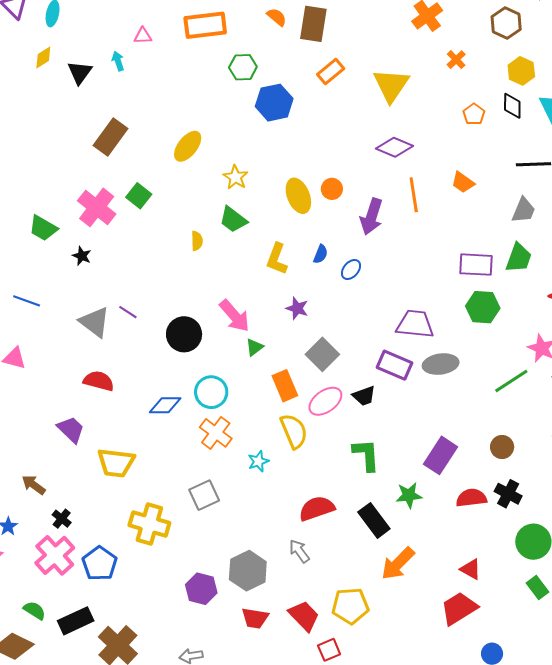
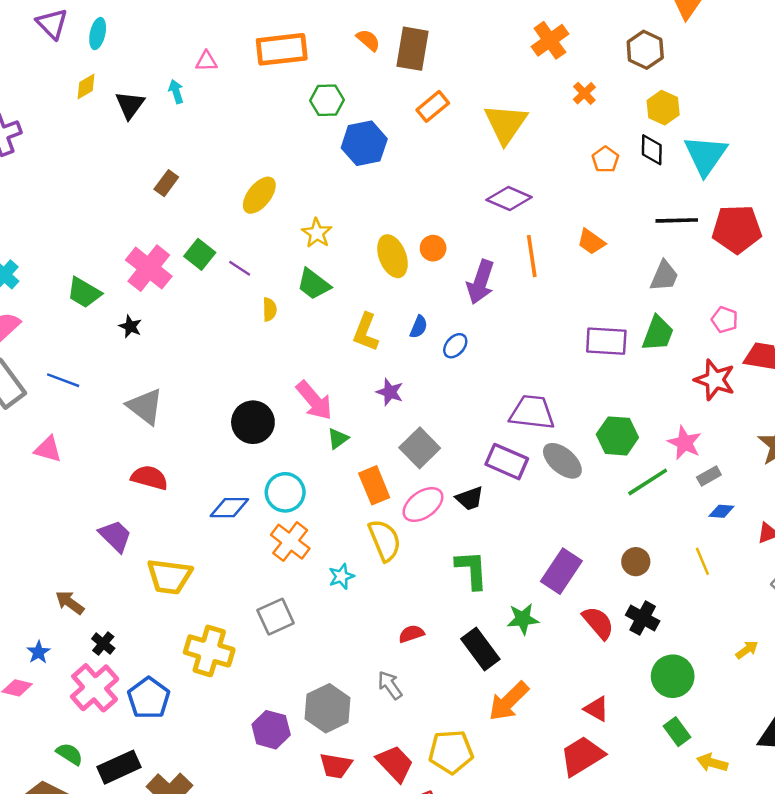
brown rectangle: (111, 137) -> (166, 183), size x0.6
green hexagon: (483, 307) -> (617, 436), moved
purple line: (128, 312) -> (240, 268), moved
gray ellipse: (441, 364) -> (562, 461), turned 48
red semicircle: (471, 498) -> (598, 623), turned 56
red semicircle: (317, 508) -> (411, 634), size x0.6

